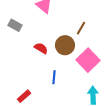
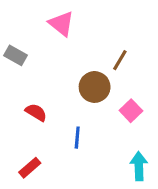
red semicircle: (41, 48) -> (36, 112), moved
pink square: (88, 60) -> (131, 111), size x0.6

